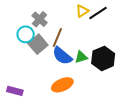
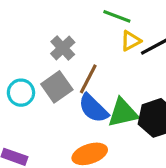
cyan circle: (26, 34) -> (21, 93), moved
green triangle: (81, 57) -> (123, 113), size x1.5

